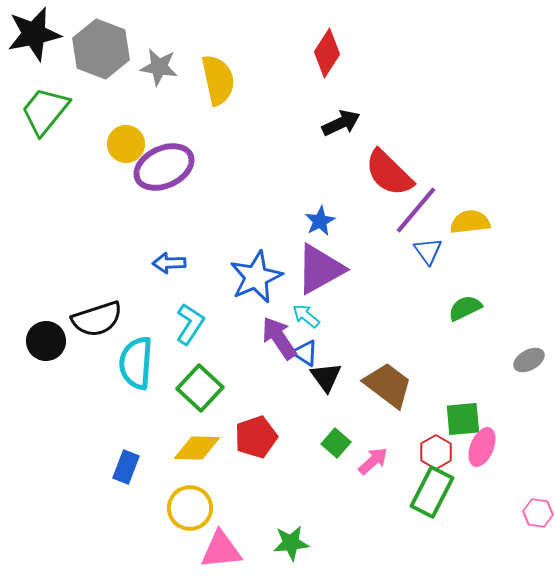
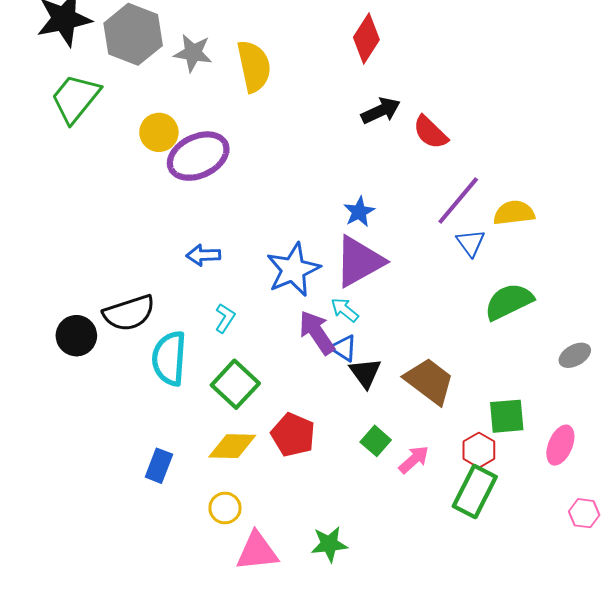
red semicircle: (389, 173) -> (430, 132), moved, size x0.7
green semicircle: (465, 308) -> (509, 302), size x1.4
cyan L-shape: (190, 324) -> (225, 318), size x0.7
red pentagon: (256, 437) -> (293, 435), turned -30
pink ellipse: (482, 447) -> (560, 445), moved
yellow circle: (190, 508) -> (225, 508), size x0.7

